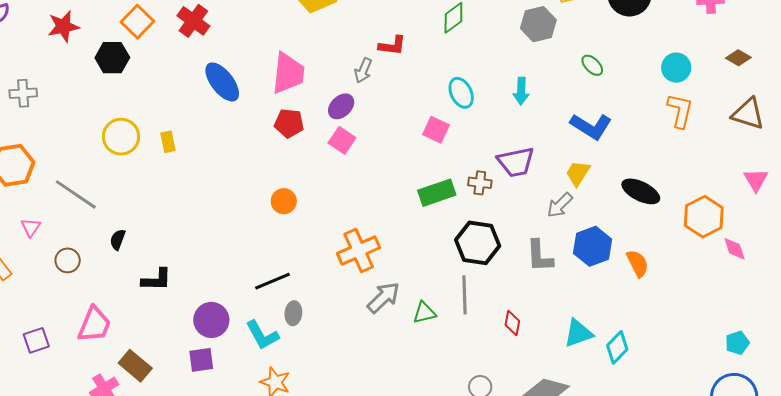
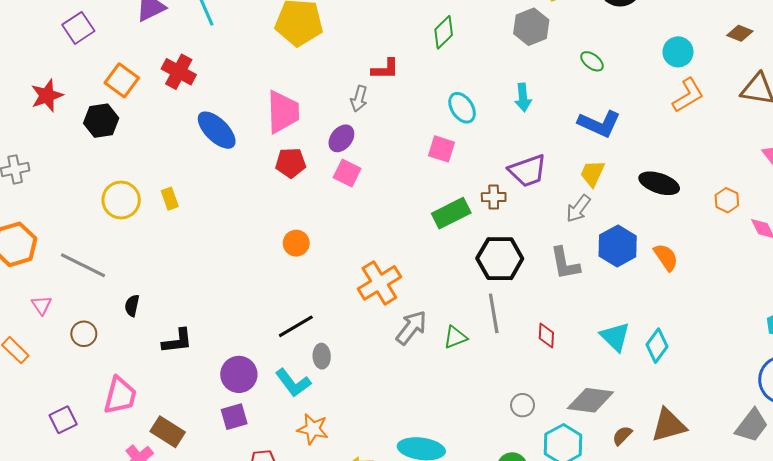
orange L-shape: (680, 111) -> (688, 95), turned 54
orange hexagon: (704, 217) -> (727, 200), size x0.6
cyan triangle: (578, 333) -> (615, 337), turned -48

